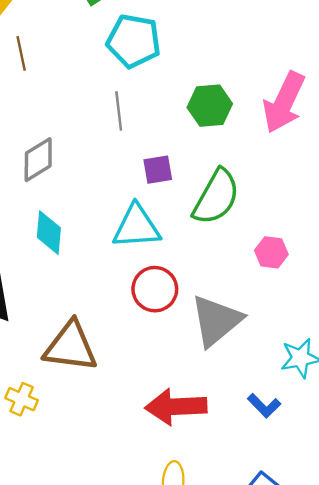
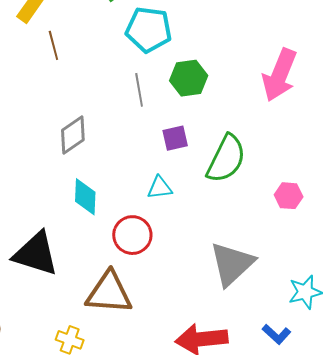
green hexagon: (210, 106) -> (189, 78), moved
cyan triangle: (137, 227) -> (160, 188), size x0.6
pink hexagon: (271, 252) -> (289, 196), moved
red circle: (155, 289) -> (132, 235), moved

